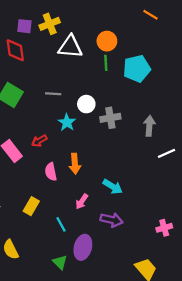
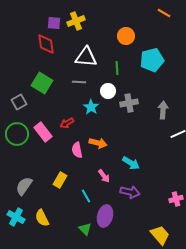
white triangle: (70, 47) -> (86, 57), moved
green line: (106, 63) -> (117, 68), moved
orange arrow: (75, 164) -> (98, 143), turned -72
pink arrow: (82, 201) -> (104, 176), turned -72

